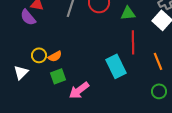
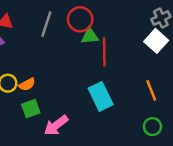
green triangle: (128, 13) -> (90, 36), moved
red line: (133, 42) -> (104, 52), moved

